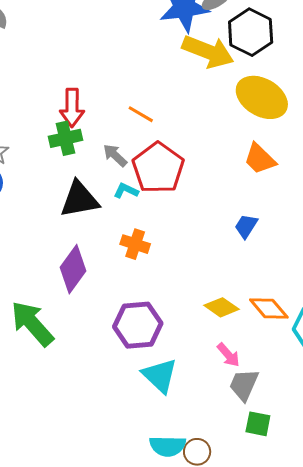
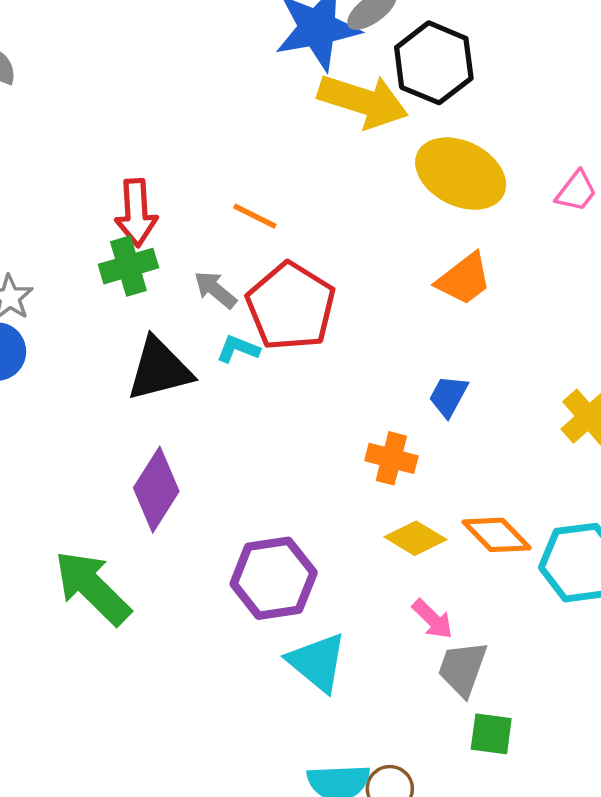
orange trapezoid: (260, 159) -> (464, 279), turned -78
orange cross: (135, 244) -> (391, 458), moved

